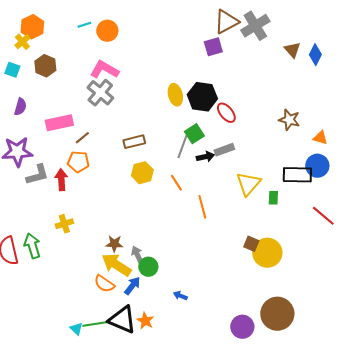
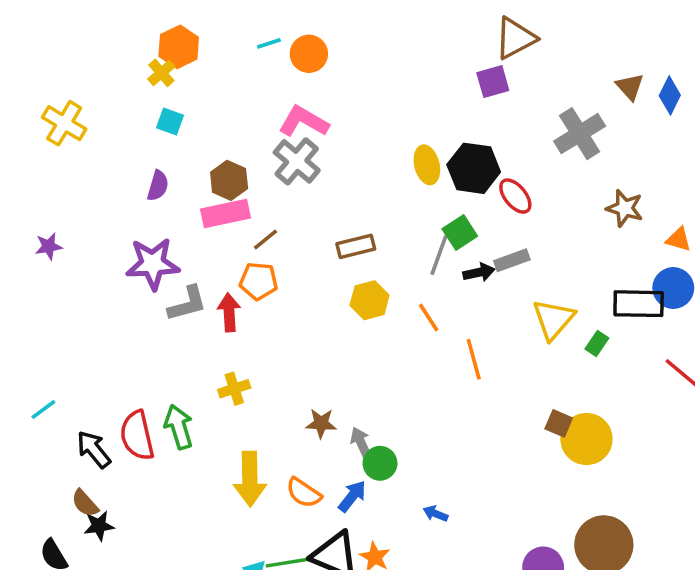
gray cross: (255, 26) -> (580, 134), moved
brown hexagon: (45, 66) -> (229, 180), moved
cyan square: (12, 70) -> (170, 121), moved
green rectangle: (273, 198) -> (597, 344), turned 32
yellow arrow: (116, 265) -> (250, 479), moved, turned -124

